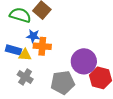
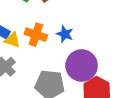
blue star: (33, 36) -> (65, 34), moved

